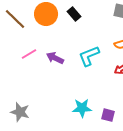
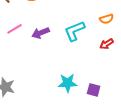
purple arrow: (55, 58) -> (41, 33), turned -48

